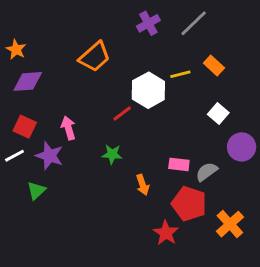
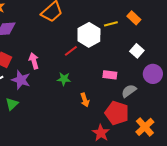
pink rectangle: (179, 164) -> (110, 75), moved

